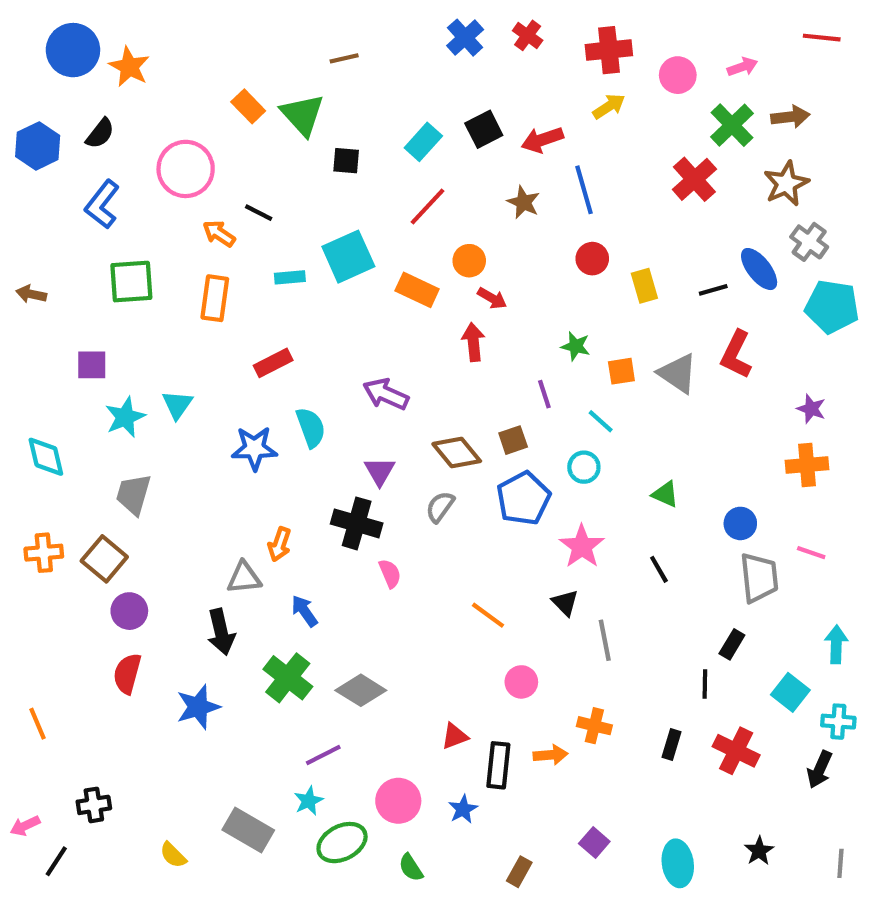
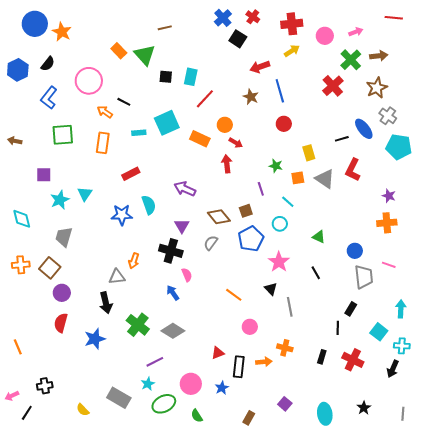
black square: (484, 129) -> (238, 39), moved, turned -30
cyan rectangle: (423, 142) -> (191, 77), moved, turned -30
yellow rectangle: (644, 286) -> (309, 153), moved
blue arrow: (304, 611) -> (173, 293), moved

